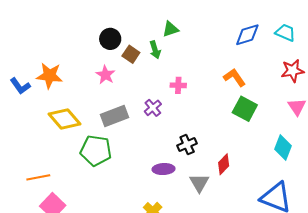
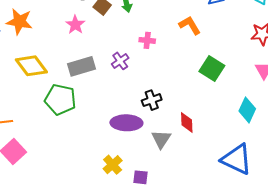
orange L-shape: (234, 77) -> (190, 25), moved
red diamond: (224, 164) -> (187, 122), turned -50
purple ellipse: (164, 169) -> (126, 123), size x1.4

